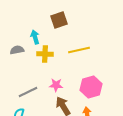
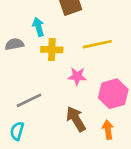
pink star: (56, 85) -> (77, 76), moved

